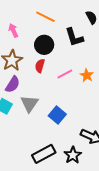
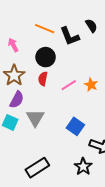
black L-shape: (74, 37) -> (70, 36), moved
blue square: (57, 115) -> (75, 126), moved
black rectangle: (44, 154) -> (37, 168), moved

